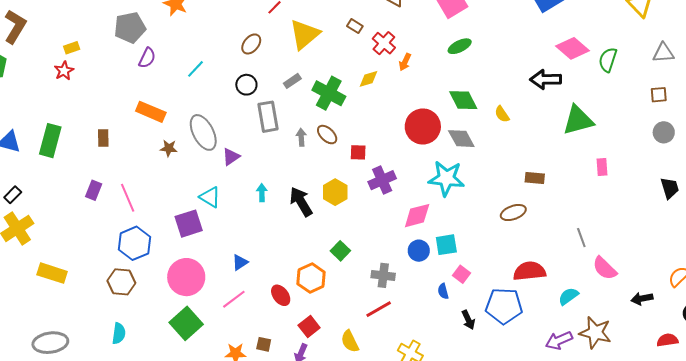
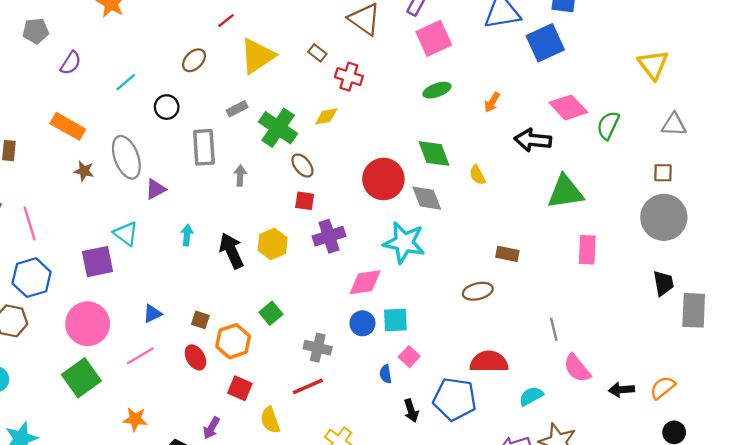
gray pentagon: (130, 28) -> (36, 31), moved, size x0.7
red cross: (384, 43) -> (349, 77), turned -30
orange arrow: (405, 62) -> (492, 102), moved
black circle: (246, 85) -> (167, 107), moved
gray circle: (664, 132) -> (664, 217), size x1.8
brown ellipse: (327, 135) -> (302, 166), moved
pink rectangle: (602, 167) -> (587, 250), size x1.4
black arrow: (642, 299) -> (622, 390), moved
red square: (309, 326) -> (240, 388), moved, turned -35
brown square: (264, 344) -> (200, 320), moved

